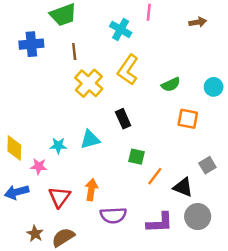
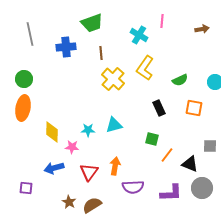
black rectangle: (123, 119) -> (159, 108), moved
gray square: (207, 165) -> (210, 146), turned 32

